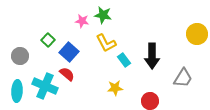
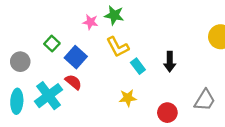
black arrow: (152, 56) -> (170, 62), size x0.7
gray trapezoid: (183, 78) -> (205, 100), moved
cyan cross: (45, 86) -> (49, 96), turned 30

